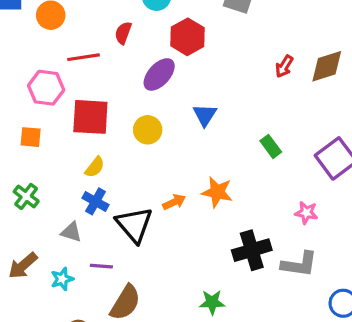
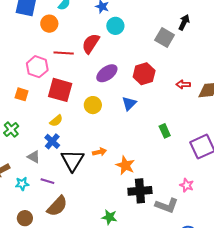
red semicircle: (123, 33) -> (91, 44), size x1.5
red hexagon: (187, 37) -> (144, 74), moved
red arrow: (284, 66) -> (183, 84), turned 48
orange star: (217, 192) -> (125, 165), moved
pink star: (306, 213) -> (187, 185), moved

